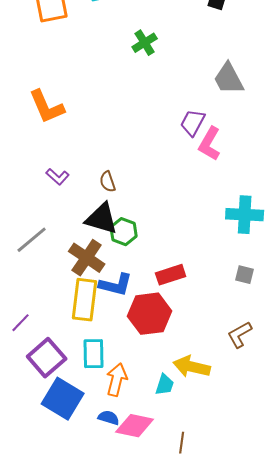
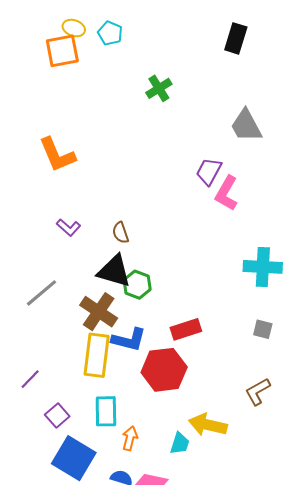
purple square: (47, 358) -> (57, 415), size x0.6
orange arrow: (117, 380) -> (130, 438), size x0.7

